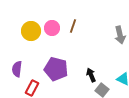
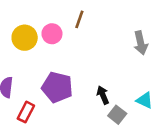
brown line: (73, 26) -> (79, 19), moved

